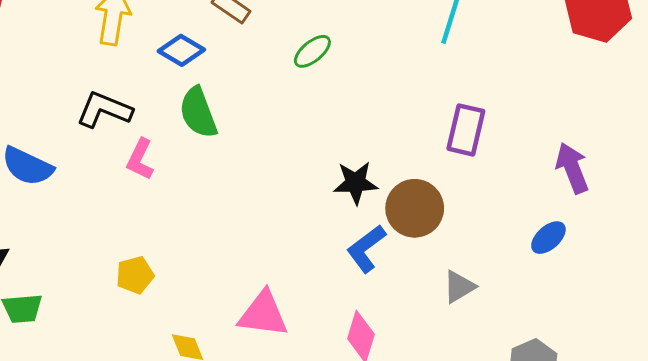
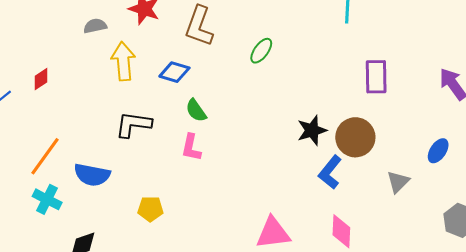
green semicircle: (198, 113) -> (196, 110), size x0.7
pink L-shape: (140, 159) -> (191, 148), moved
blue ellipse: (548, 238) -> (438, 151), moved
yellow pentagon: (135, 275) -> (150, 209), moved, turned 30

